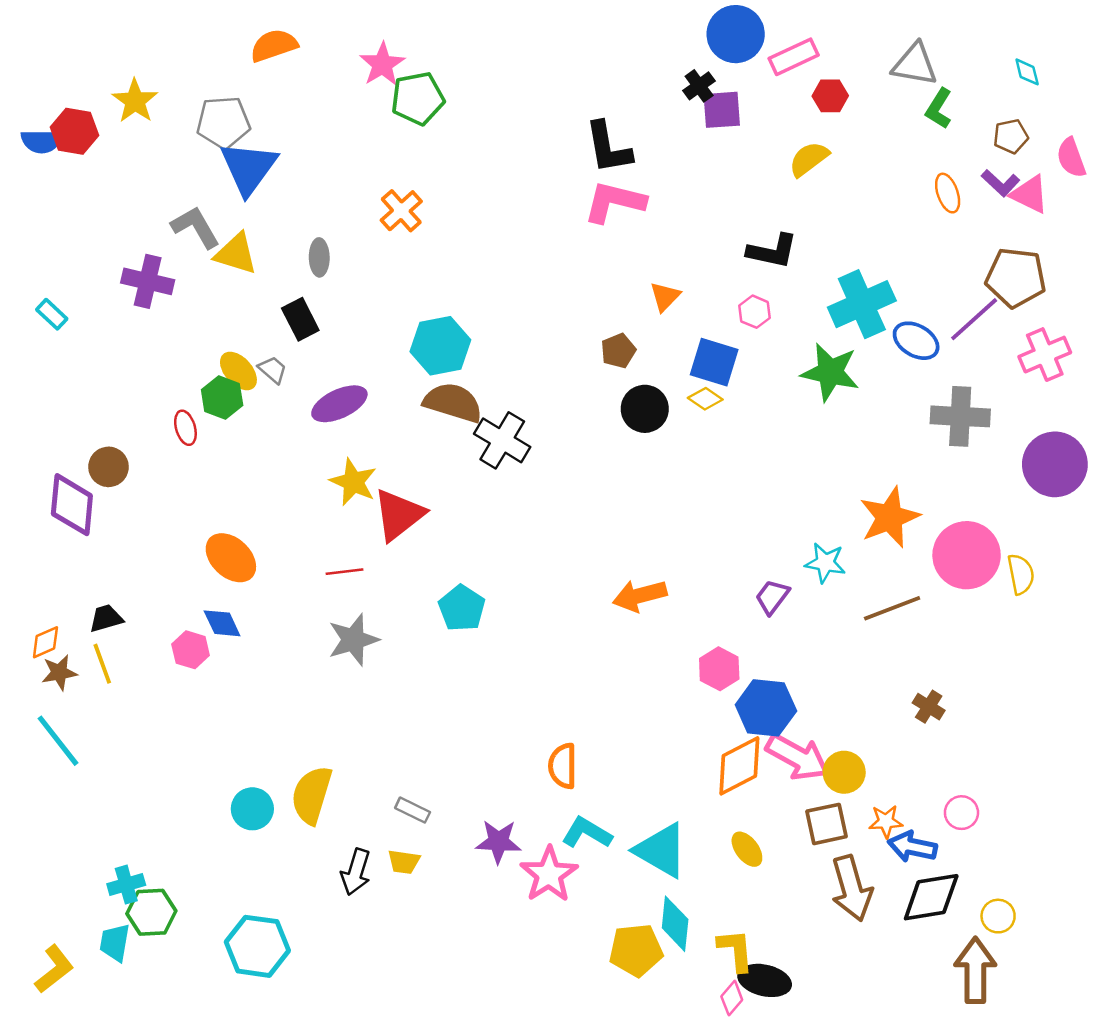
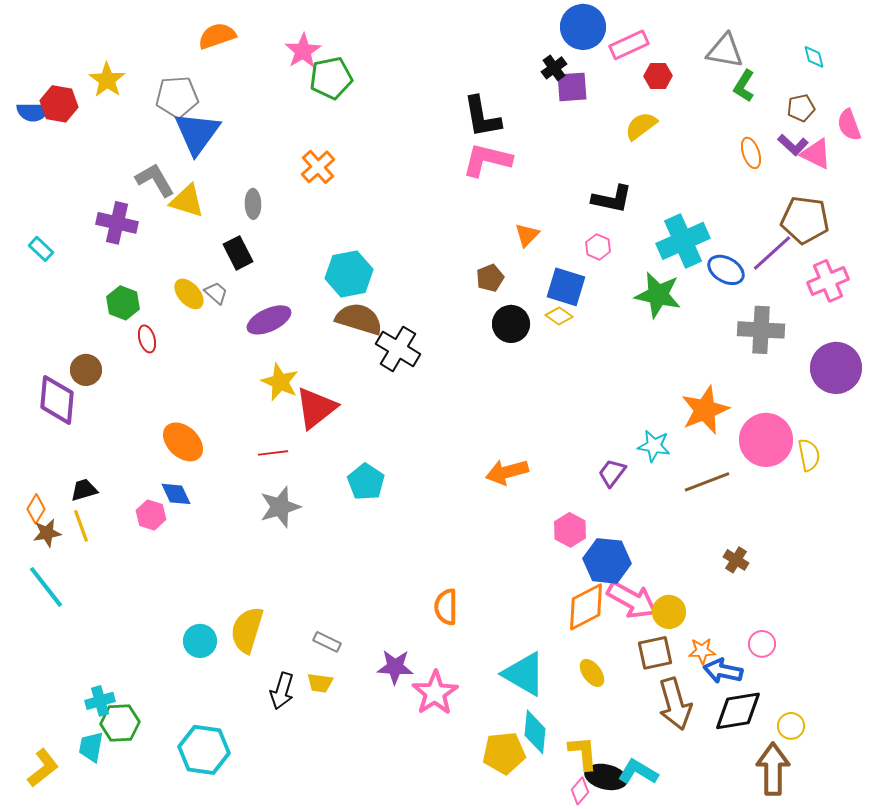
green hexagon: (222, 397) -> (123, 303), moved
orange diamond: (45, 642) -> (36, 509), turned -36
cyan L-shape: (587, 833) -> (638, 772), moved

